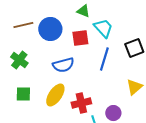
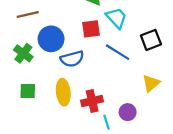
blue circle: (50, 29) -> (51, 39), moved
blue line: (104, 59) -> (118, 52), turned -75
yellow ellipse: (55, 95) -> (63, 92), turned -40

